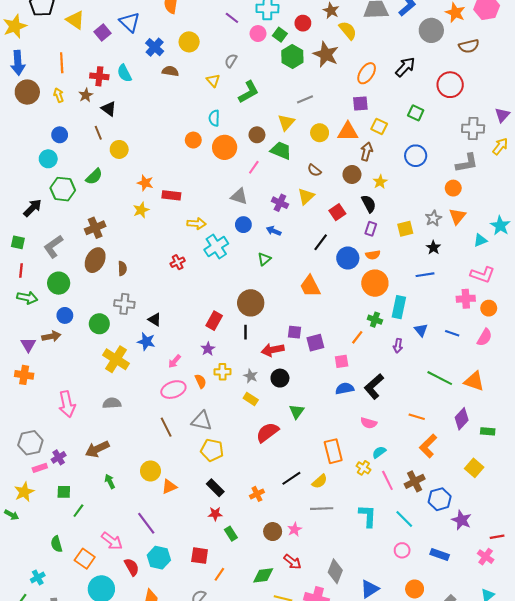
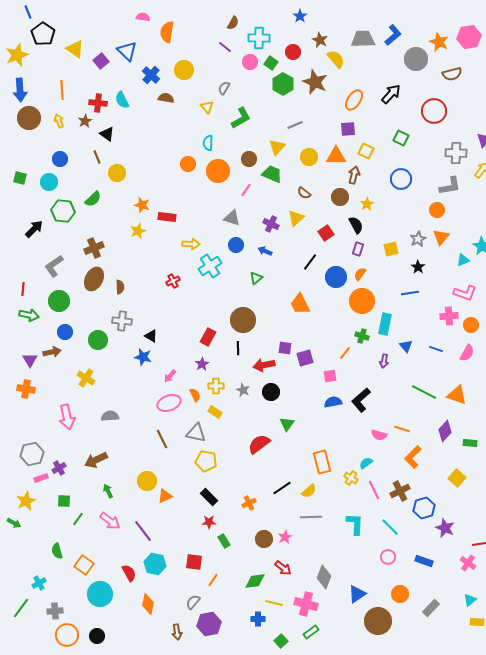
green square: (18, 242) -> (20, 178), moved
orange semicircle: (373, 255) -> (360, 274), turned 136
yellow cross: (116, 359) -> (86, 378), moved, size x0.7
yellow rectangle: (251, 399) -> (215, 412), moved
pink semicircle: (369, 423) -> (379, 435), moved
pink arrow: (112, 541) -> (110, 521), moved

